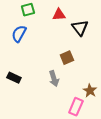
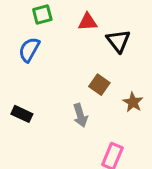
brown square: (67, 58) -> (99, 85), turned -32
brown star: (90, 91) -> (133, 102), moved

